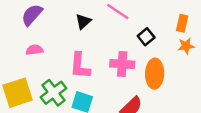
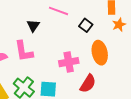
pink cross: (122, 64) -> (69, 62), moved
pink L-shape: (80, 66) -> (24, 51), moved

